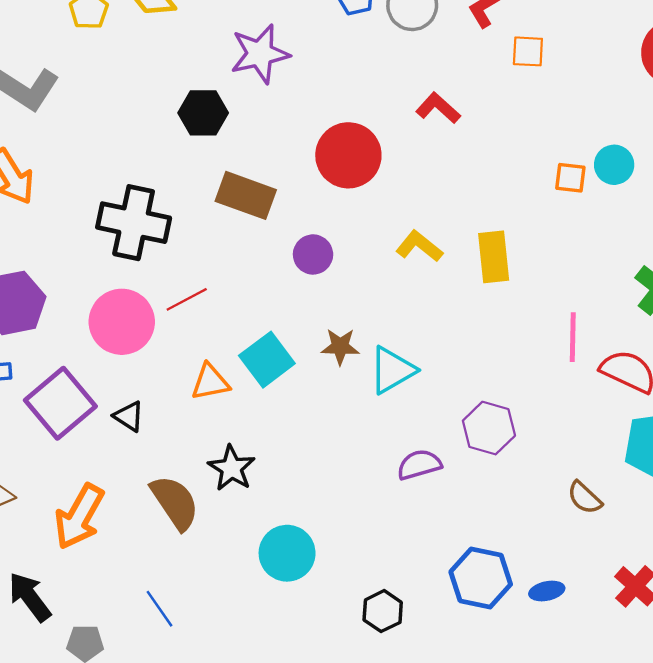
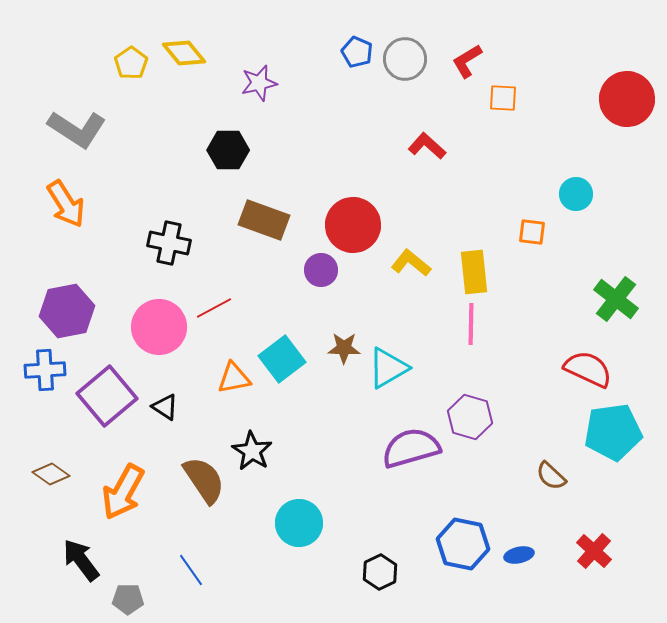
purple star: (260, 54) -> (259, 83), moved, size x0.7
red circle: (348, 155) -> (353, 225), moved
orange square: (570, 178) -> (532, 232), moved
black cross: (134, 223) -> (169, 243), size x0.7
pink line: (573, 337) -> (471, 324), moved
purple semicircle: (419, 465) -> (411, 448), size x1.5

